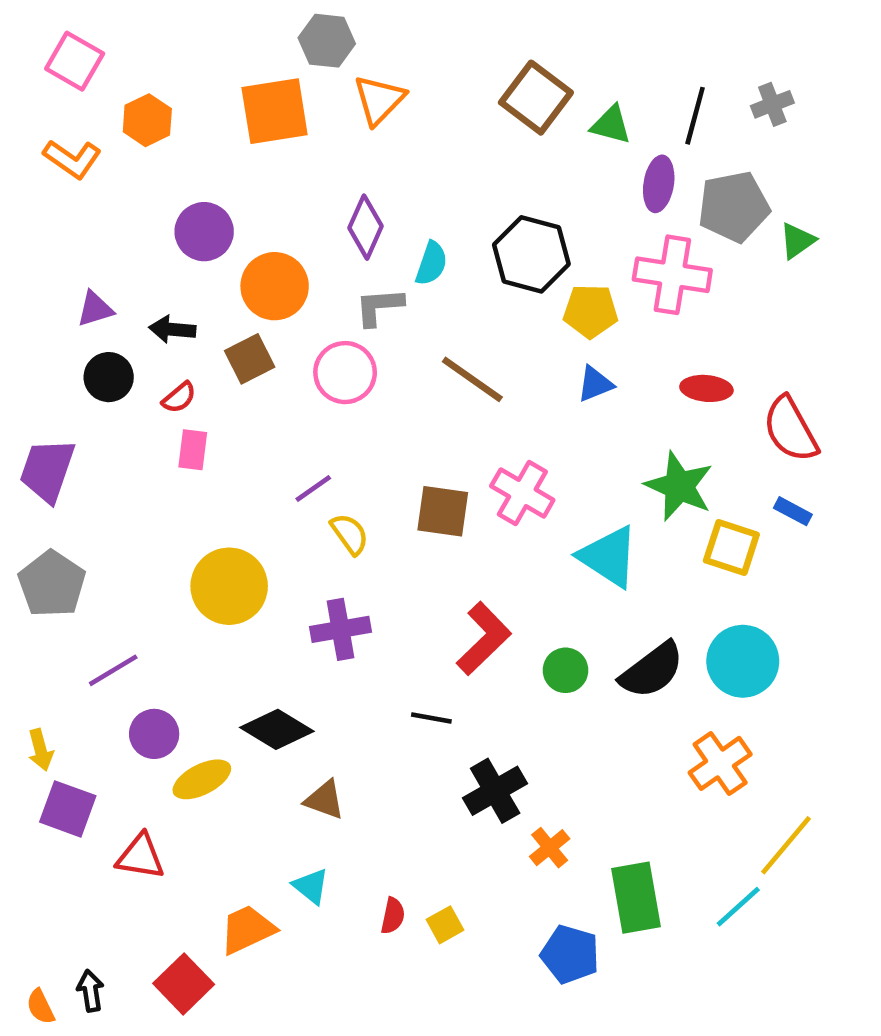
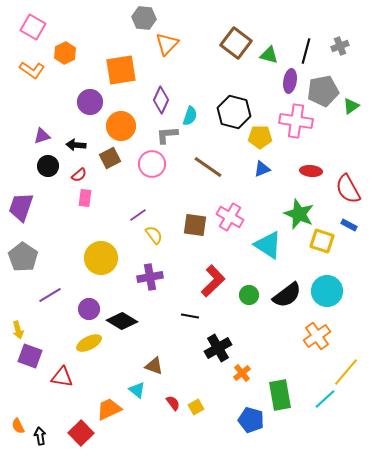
orange square: (275, 111) -> (121, 70), moved
purple circle: (154, 734) -> (89, 309), moved
brown triangle: (325, 800) -> (154, 366), moved
red semicircle: (393, 916) -> (173, 403), turned -49
orange semicircle: (40, 1007) -> (18, 426), moved

